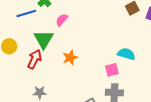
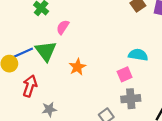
blue line: (26, 13) -> (23, 53), moved
red arrow: (35, 59) -> (30, 86), moved

